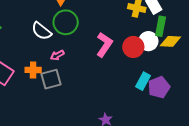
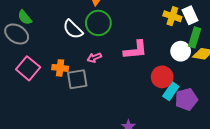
pink L-shape: (104, 45) -> (135, 50), turned 45
red circle: (133, 47) -> (162, 77), moved
pink arrow: (57, 55) -> (94, 58), moved

